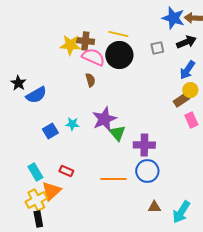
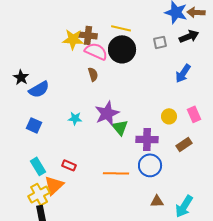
blue arrow: (187, 70) -> (183, 73), moved
yellow circle: (190, 90) -> (169, 116), moved
brown rectangle: (181, 100) -> (184, 144), moved
blue square: (50, 131) -> (34, 125), moved, turned -35

